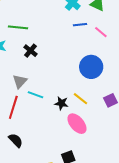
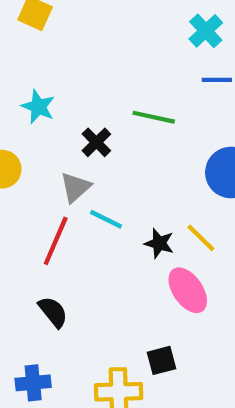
green line: (18, 27) -> (154, 117), moved
black cross: (30, 51) -> (96, 142), moved

